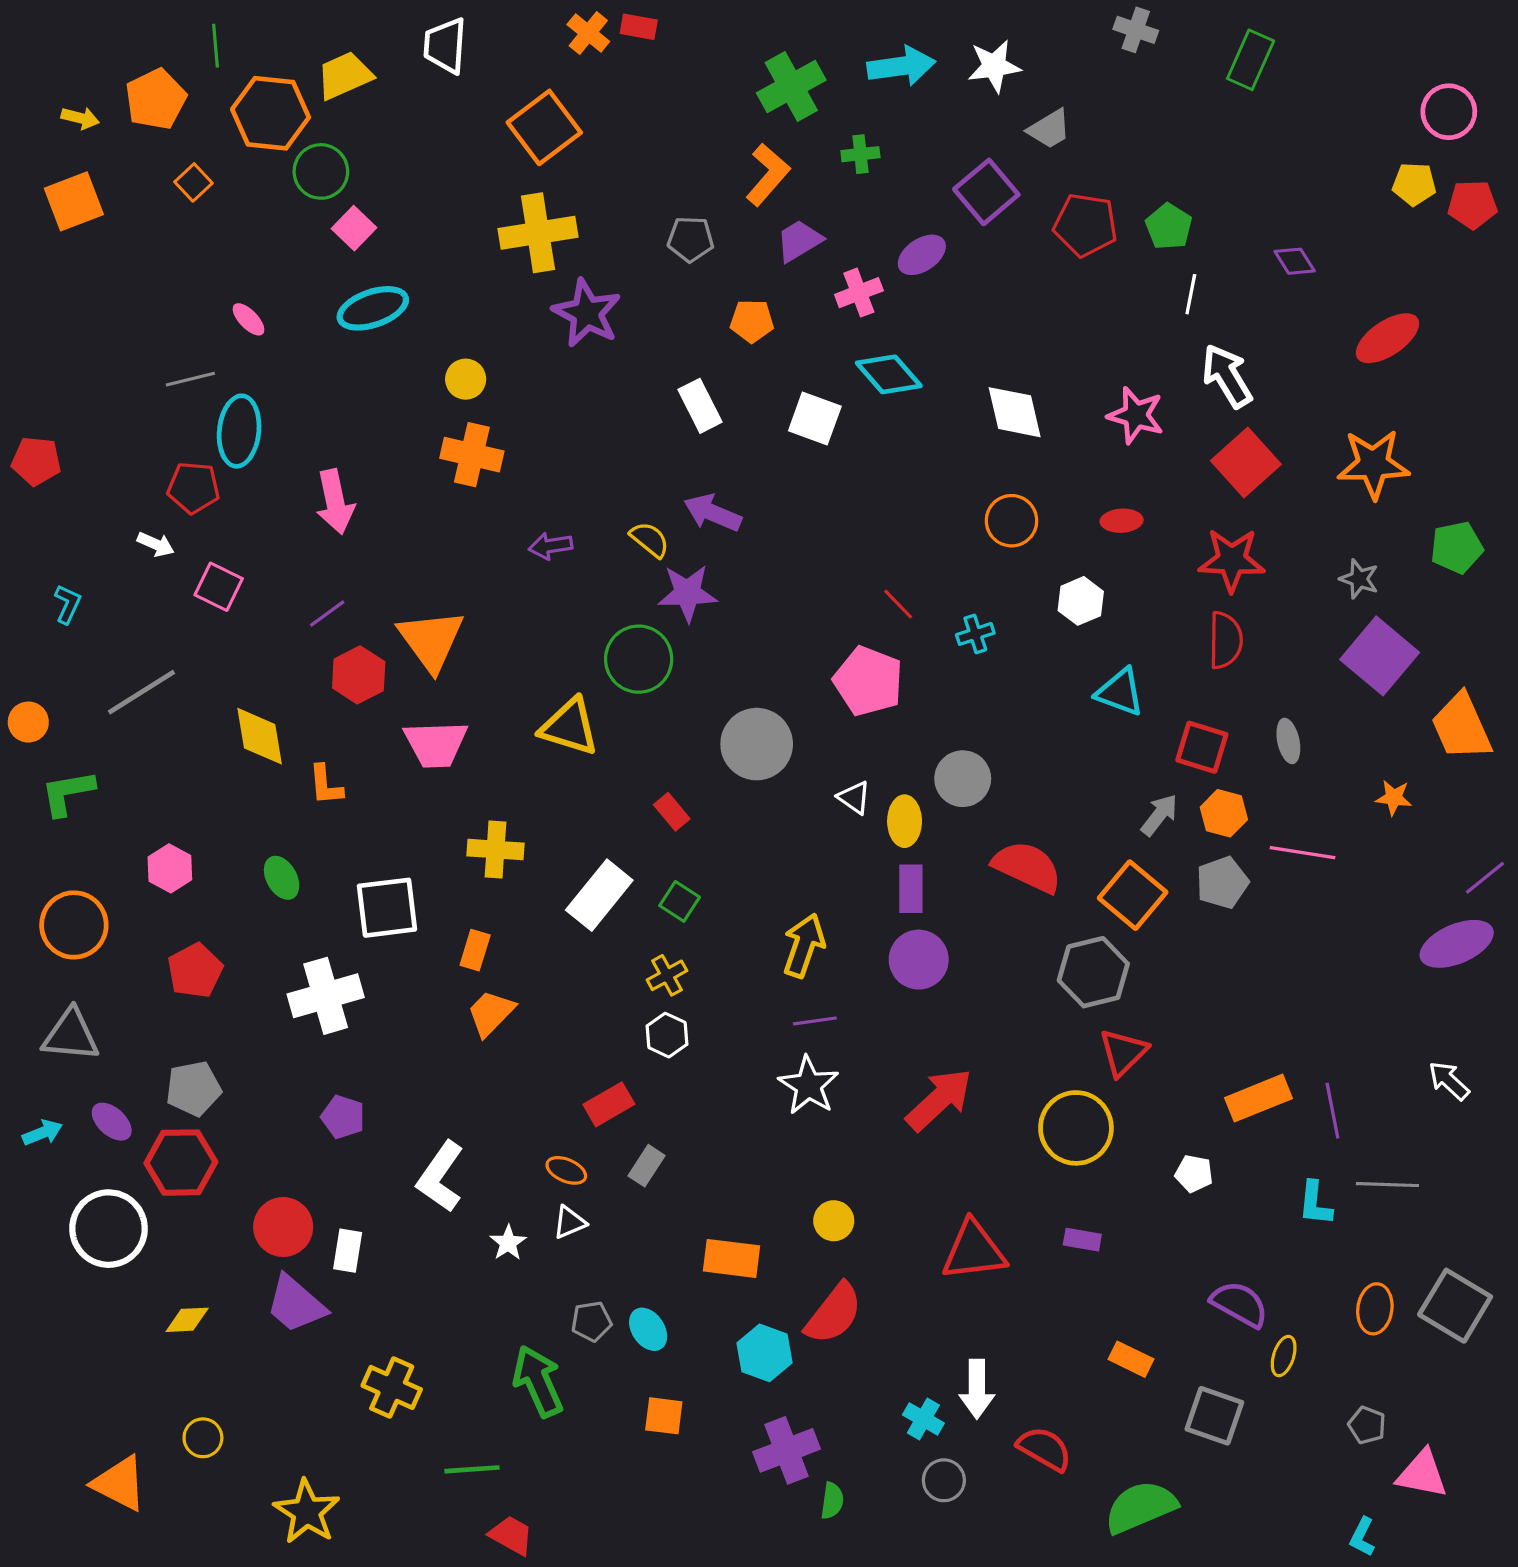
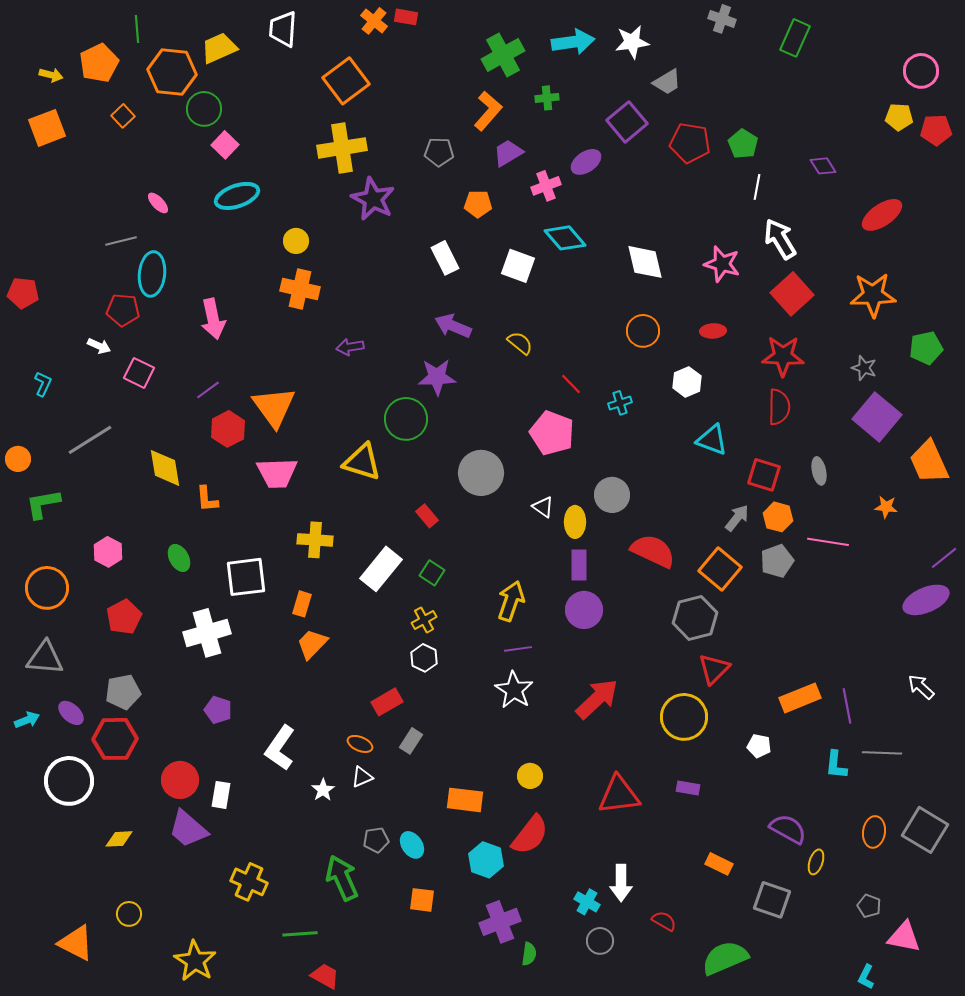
yellow semicircle: (650, 540) -> (520, 343), moved
red semicircle: (1045, 1449) -> (664, 921), size x0.7

